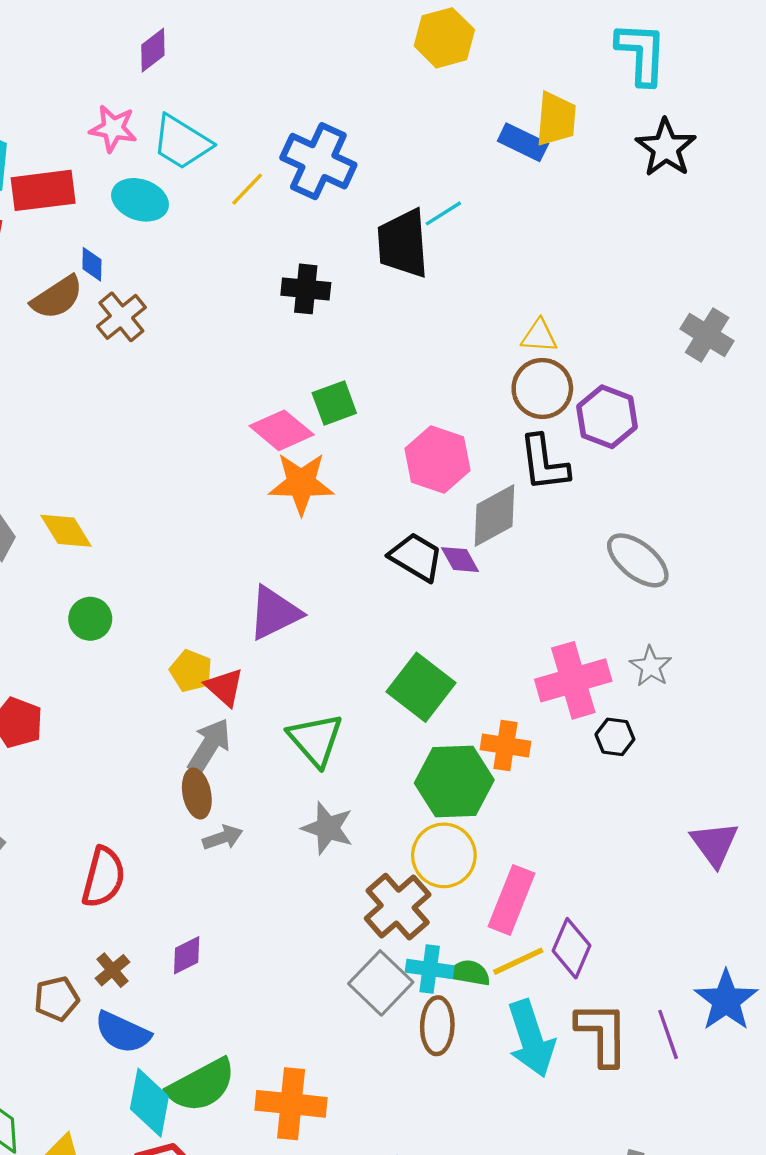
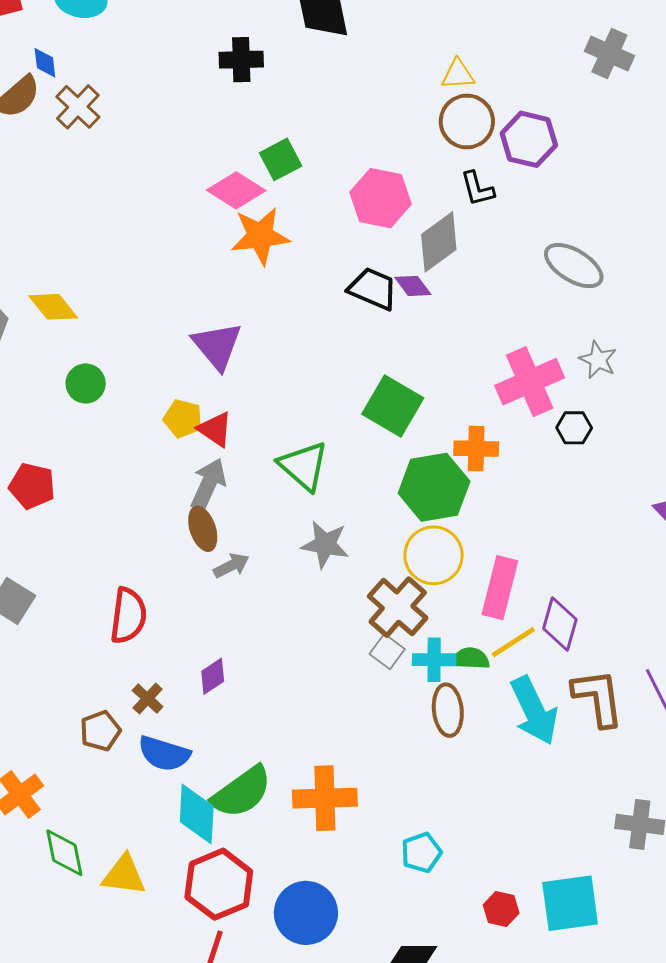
black L-shape: (544, 463) -> (477, 189), size x0.7
purple triangle: (274, 613) -> (217, 346), moved, turned -36
gray square: (381, 983) -> (387, 652), moved, size x0.6

